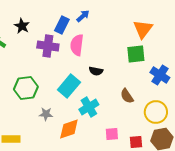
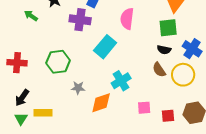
pink semicircle: (77, 45) -> (127, 19), moved
black semicircle: (96, 71) -> (164, 50), moved
cyan rectangle: (69, 86) -> (105, 47), moved
yellow circle: (156, 112) -> (183, 75), moved

